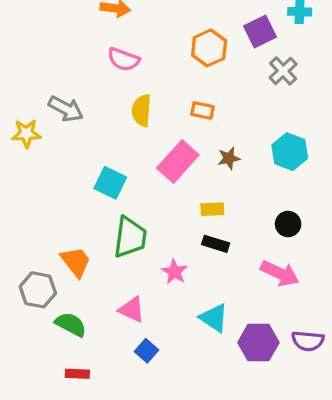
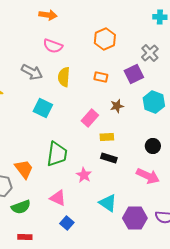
purple square: (260, 31) -> (134, 74), moved
gray arrow: (66, 109) -> (32, 72), moved
pink rectangle: (178, 161) -> (90, 118), moved, size x0.7
cyan square: (110, 183) -> (43, 108), moved
green semicircle: (71, 324) -> (21, 207), turned 132

